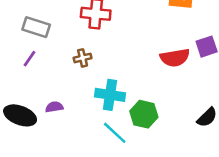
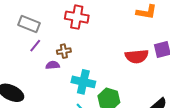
purple line: (29, 59) -> (35, 46), moved
purple semicircle: (54, 107) -> (53, 65), moved

